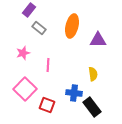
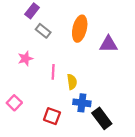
yellow semicircle: (93, 74) -> (72, 82), moved
pink square: (25, 89) -> (14, 103), moved, size x0.6

